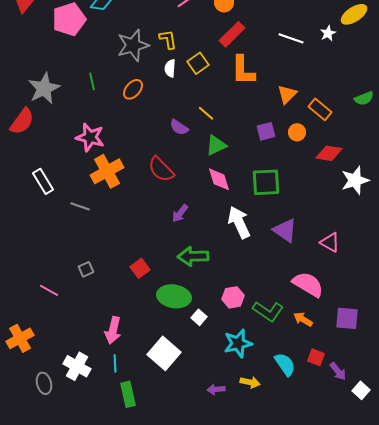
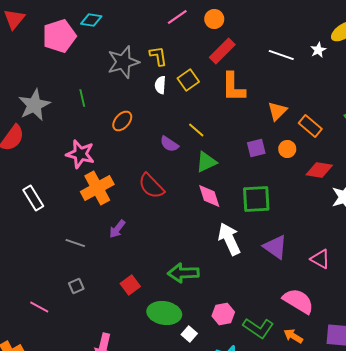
orange ellipse: (133, 89) -> (122, 121), moved
gray line: (80, 206) -> (75, 243), moved
purple arrow: (180, 213) -> (117, 229), moved

